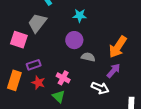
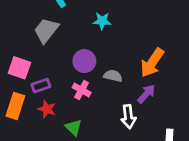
pink square: (19, 40) -> (19, 68), moved
purple circle: (74, 40) -> (84, 61), moved
pink cross: (63, 78) -> (82, 90), moved
white arrow: (100, 88) -> (128, 117), turned 60

